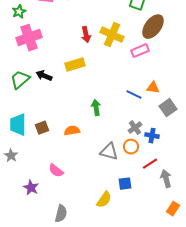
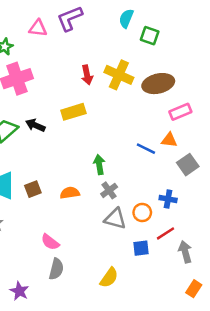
brown ellipse: (153, 27) -> (158, 84), moved, turned 40
pink rectangle: (140, 51) -> (180, 112), moved
gray cross: (135, 128) -> (109, 190), moved
blue square: (125, 184) -> (141, 248), moved
purple star: (31, 188) -> (19, 291), moved
gray semicircle: (61, 214) -> (56, 269), moved

